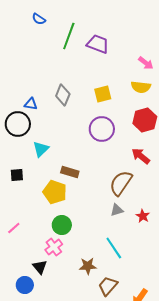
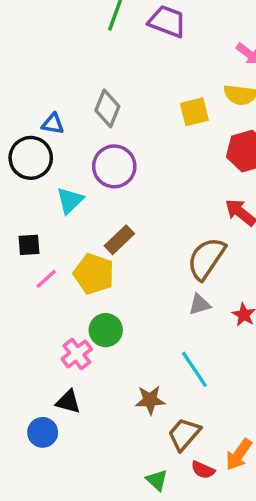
yellow square: (103, 94) -> (194, 112), moved
purple circle: (102, 129) -> (114, 166), moved
brown rectangle: (70, 172) -> (119, 240), turned -60
pink line: (14, 228) -> (46, 279), moved
pink cross: (54, 247) -> (77, 354), moved
black triangle: (40, 267) -> (68, 402), turned -35

